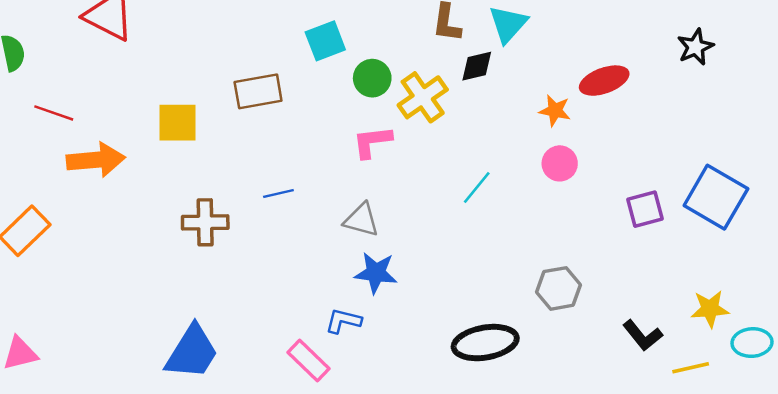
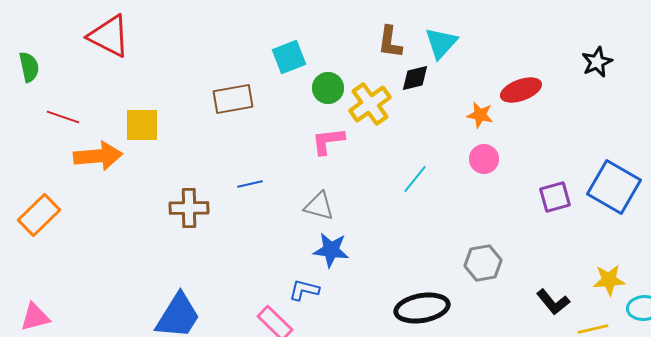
yellow square: (178, 123) -> (142, 125), moved

